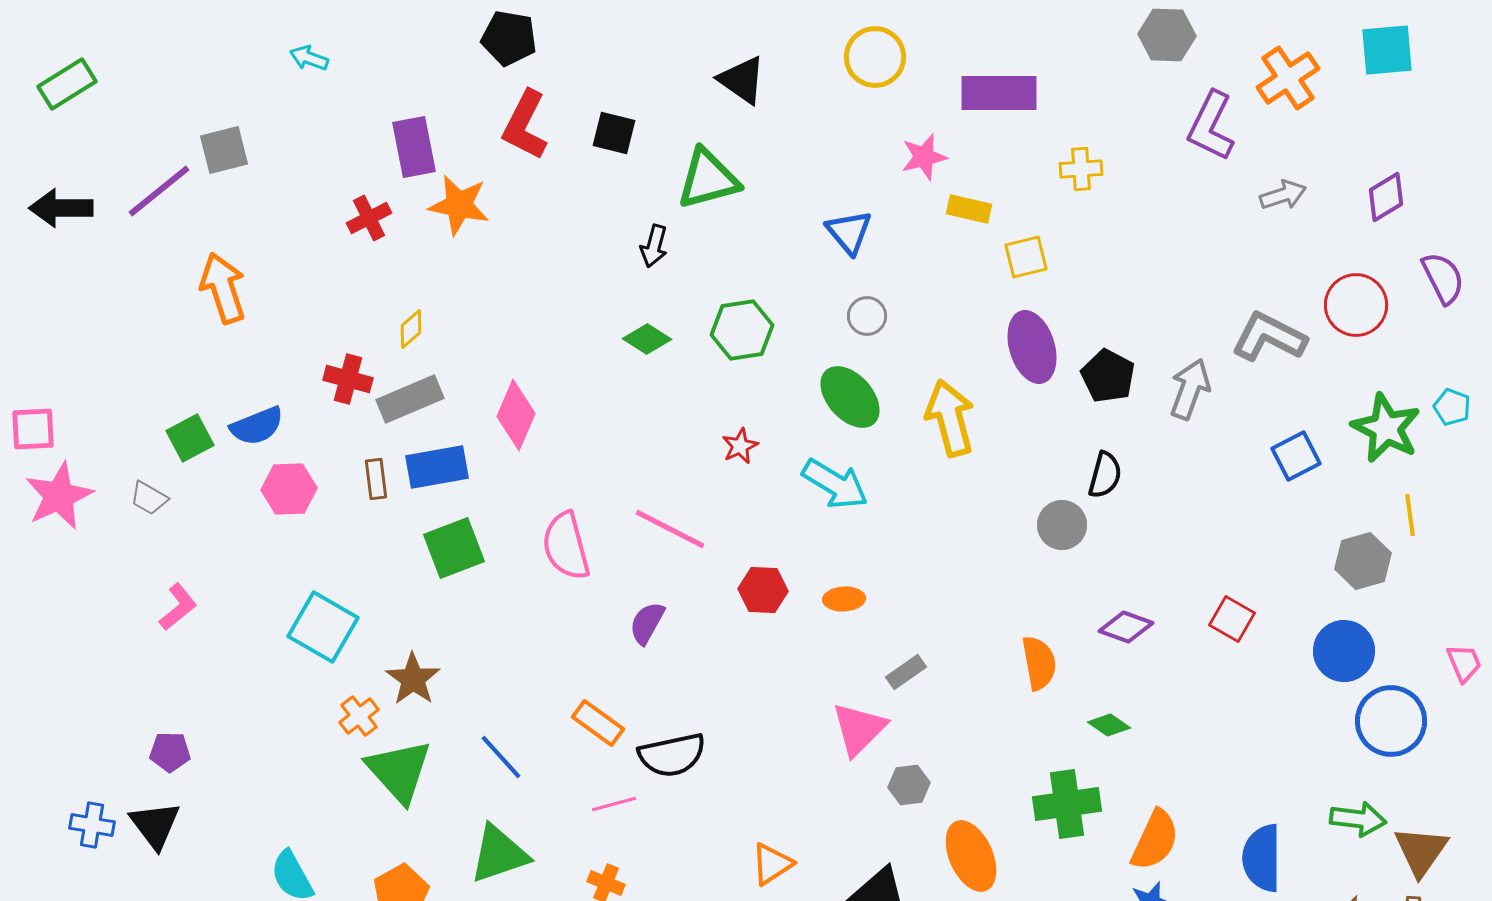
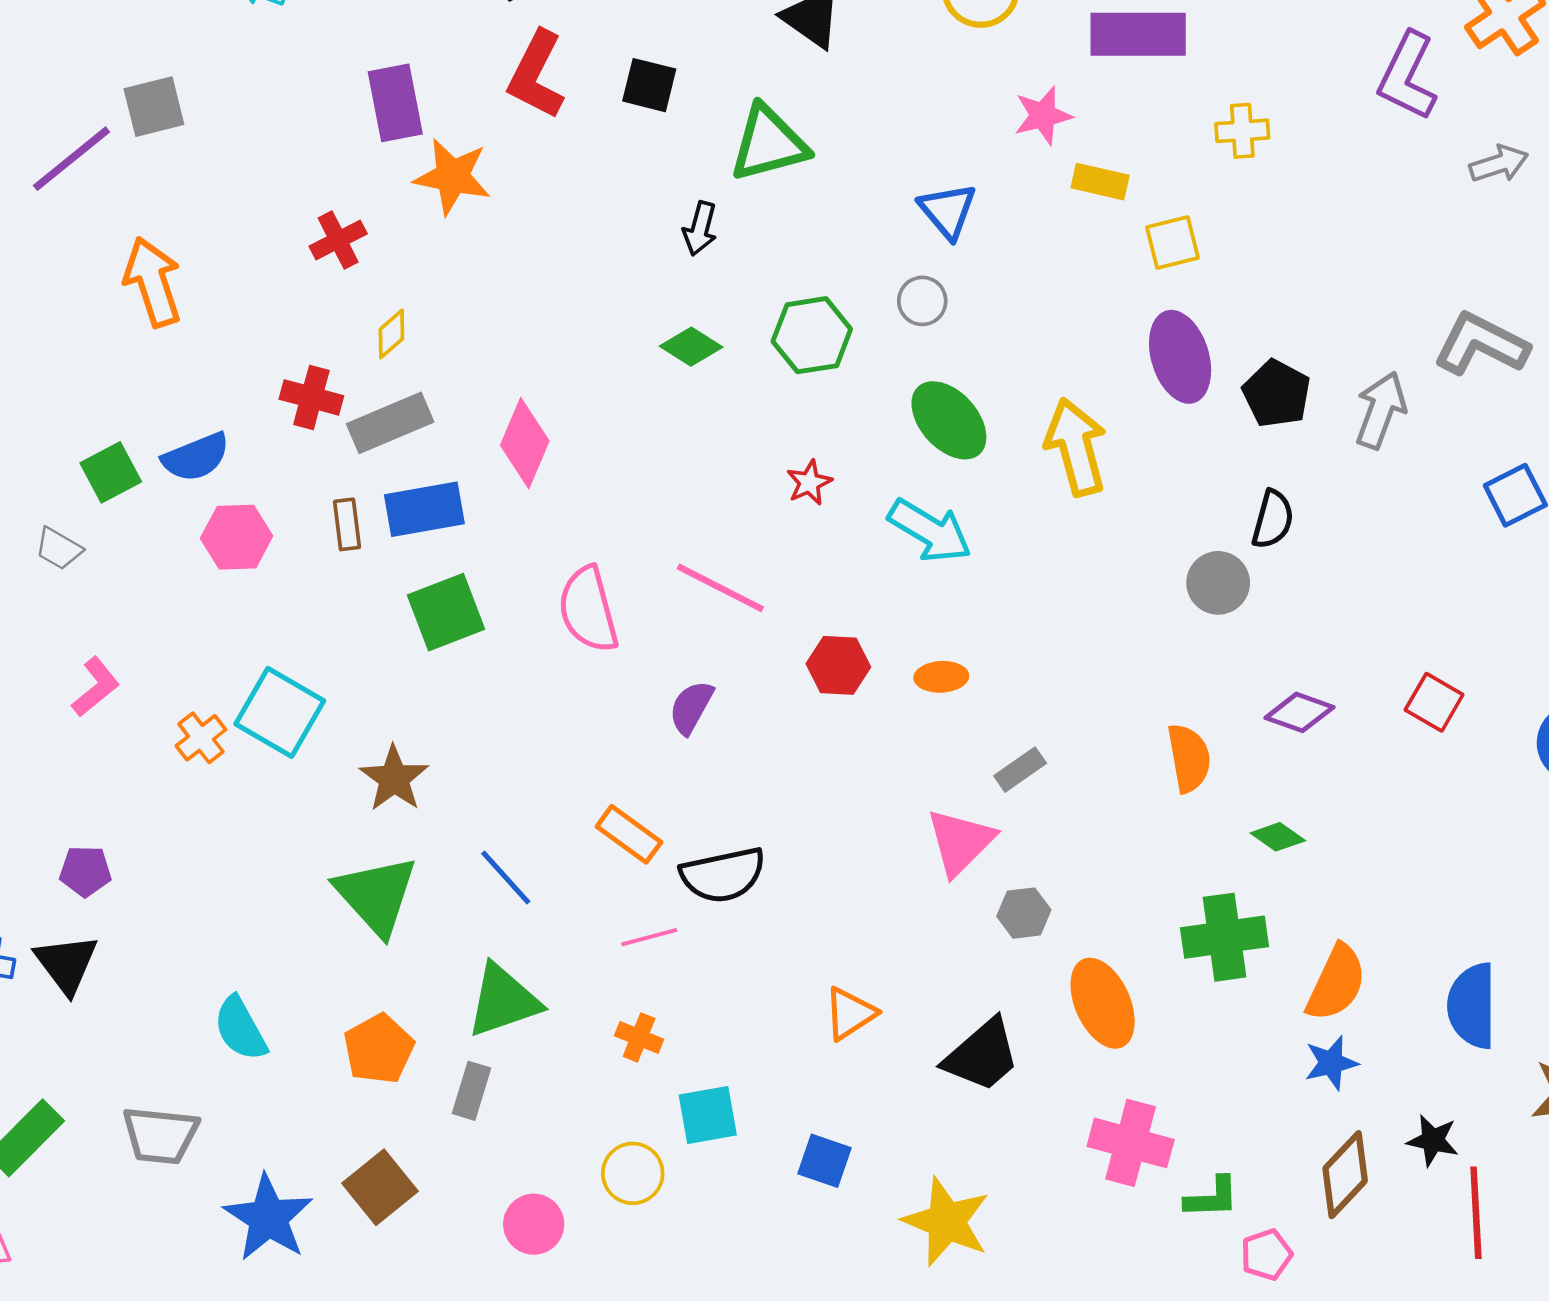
red cross: (369, 218) -> (338, 240), moved
gray circle: (867, 316) -> (922, 301), moved
orange cross: (359, 716) -> (201, 738), moved

